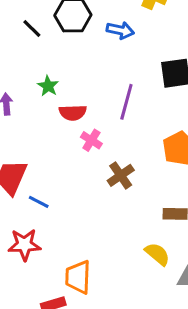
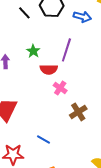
purple line: (126, 102) -> (66, 50), moved
blue line: (39, 202) -> (43, 140), moved

